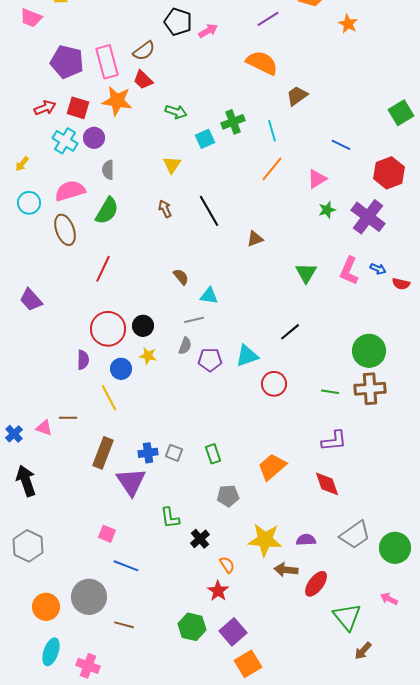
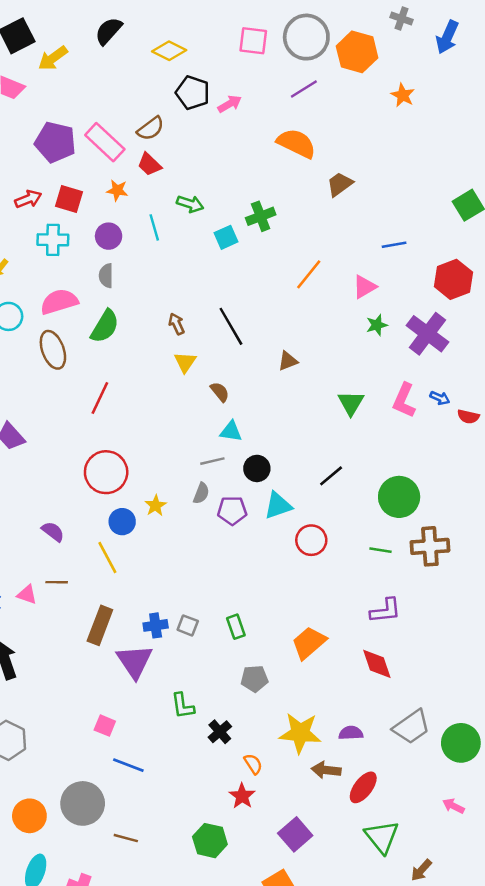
pink rectangle: (107, 62) -> (105, 142), turned -32
orange star: (117, 101) -> (117, 190), size x0.6
cyan line: (272, 131) -> (154, 227), moved
purple circle: (94, 138) -> (109, 236), moved
cyan cross: (65, 141) -> (53, 240), turned -30
blue line: (341, 145) -> (394, 245), turned -36
yellow triangle: (172, 165) -> (185, 362), moved
brown semicircle: (181, 277) -> (220, 392), moved
black circle: (143, 326) -> (257, 468), moved
green circle: (369, 351) -> (399, 497), moved
yellow star: (148, 356) -> (156, 506), turned 30
purple semicircle: (83, 360) -> (53, 532), moved, turned -54
green triangle: (347, 617) -> (382, 837), moved
purple square: (233, 632) -> (295, 834), moved

